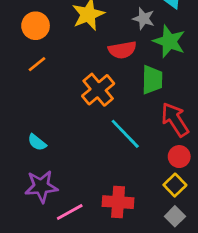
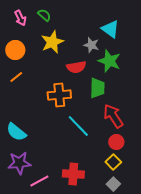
orange cross: (98, 90) -> (59, 95), turned 35
cyan semicircle: (37, 142) -> (16, 132), size x1.5

